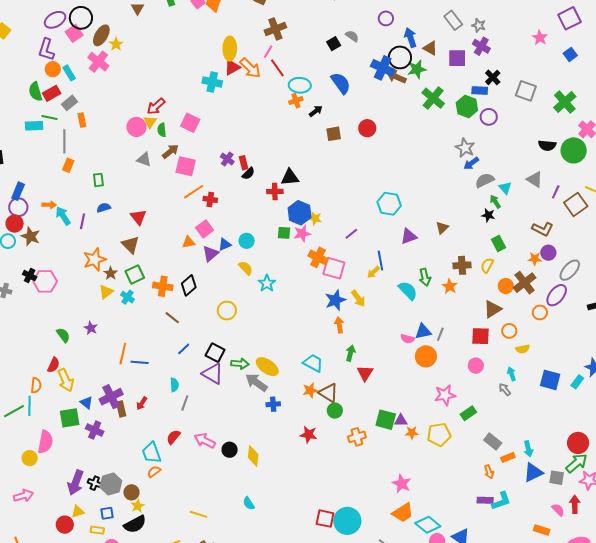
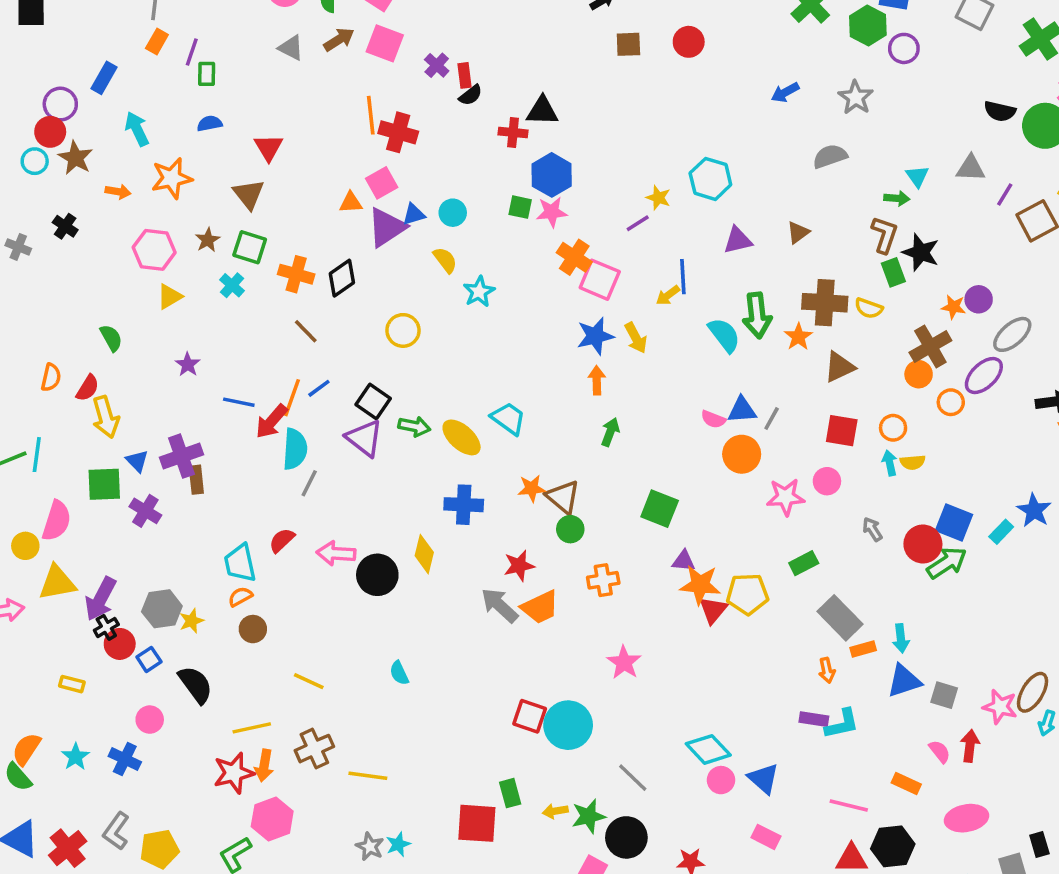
blue arrow: (471, 163) -> (785, 92), moved
pink square: (186, 166) -> (385, 43), moved
gray semicircle: (485, 180) -> (830, 156), moved
gray triangle: (535, 180) -> (971, 168), turned -36
blue rectangle: (18, 191) -> (104, 78), moved
orange line: (194, 192) -> (371, 115), turned -70
red cross: (210, 199) -> (398, 132), size x1.5
green arrow: (495, 202) -> (897, 198), turned 120
orange arrow: (49, 205) -> (118, 192), moved
black star: (488, 215) -> (921, 252), moved, size x1.5
yellow star: (315, 218) -> (658, 198), moved
purple line: (83, 221) -> (192, 52), moved
brown L-shape: (543, 229) -> (884, 235), moved, turned -105
purple triangle: (210, 254) -> (387, 227), size x1.4
orange star: (95, 260) -> (172, 178), moved
brown cross: (462, 265) -> (825, 303), size x1.4
yellow semicircle: (487, 265) -> (869, 308), turned -105
green square: (135, 274) -> (250, 247), turned 36
green arrow: (425, 277) -> (757, 315), size x1.4
pink hexagon: (45, 281) -> (154, 250), moved
orange circle: (506, 286) -> (919, 374), moved
yellow triangle: (106, 292) -> (170, 296), moved
brown triangle: (493, 309) -> (839, 367), moved
purple star: (91, 328) -> (188, 364), moved
orange line: (123, 354) -> (292, 398), moved
cyan trapezoid: (313, 363) -> (508, 418), moved
red triangle: (365, 373) -> (713, 610), moved
cyan arrow: (512, 374) -> (890, 463), moved
gray arrow: (256, 382) -> (500, 605), moved
orange semicircle: (36, 385) -> (51, 377), moved
cyan semicircle: (174, 385) -> (295, 449), size x1.6
pink star: (445, 395) -> (786, 497), moved
red arrow: (142, 403) -> (271, 421), moved, size x1.5
blue cross: (273, 404) -> (464, 505), size x1.5
green square: (386, 420) -> (660, 509), moved
orange star: (412, 433) -> (700, 585), size x1.6
red star: (309, 435) -> (519, 566), turned -30
pink arrow: (205, 441) -> (336, 553), turned -30
gray rectangle: (493, 442) -> (840, 618), size x1.4
red circle: (578, 443) -> (923, 544), moved
black circle: (230, 450) -> (377, 575), size x1.5
yellow diamond: (253, 456) -> (424, 554), moved
green arrow: (577, 463) -> (947, 563), moved
black cross: (95, 483) -> (106, 627), moved, turned 32
pink star: (402, 484) -> (624, 662), moved
brown circle: (132, 492) -> (253, 629), moved
yellow star: (138, 506) -> (191, 621), moved
yellow triangle: (78, 512) -> (57, 583), moved, size x1.6
blue square: (107, 513) -> (149, 659), turned -32
orange trapezoid: (403, 513) -> (540, 607), moved
black semicircle: (135, 524) -> (195, 685), turned -105
red circle: (65, 525) -> (120, 644), moved
yellow rectangle: (97, 530) -> (72, 684), moved

